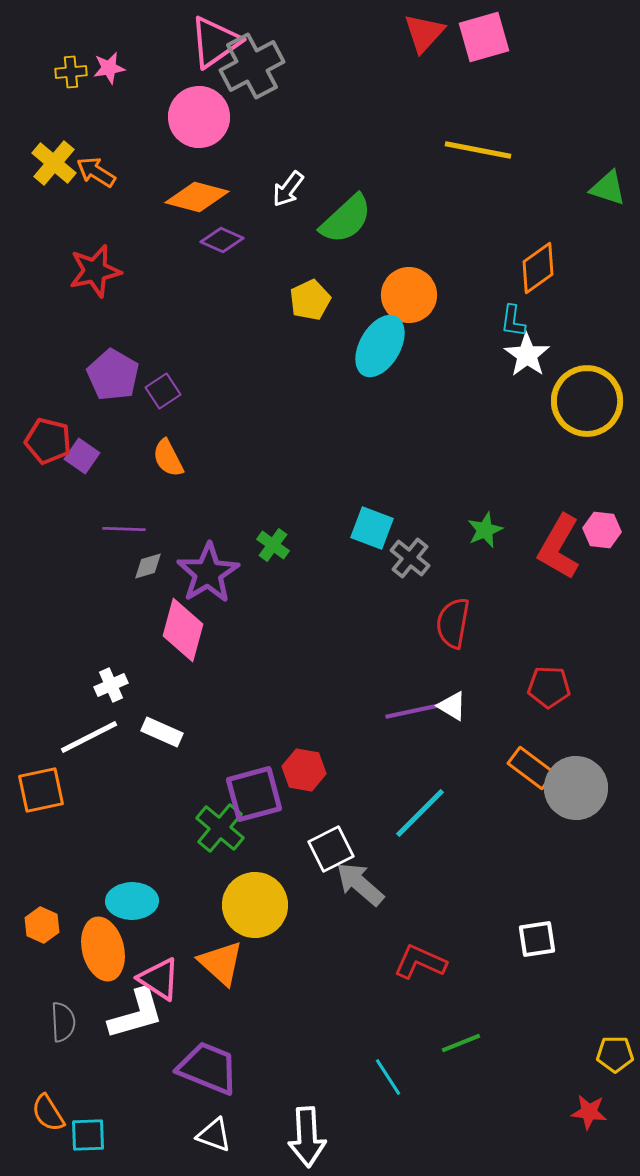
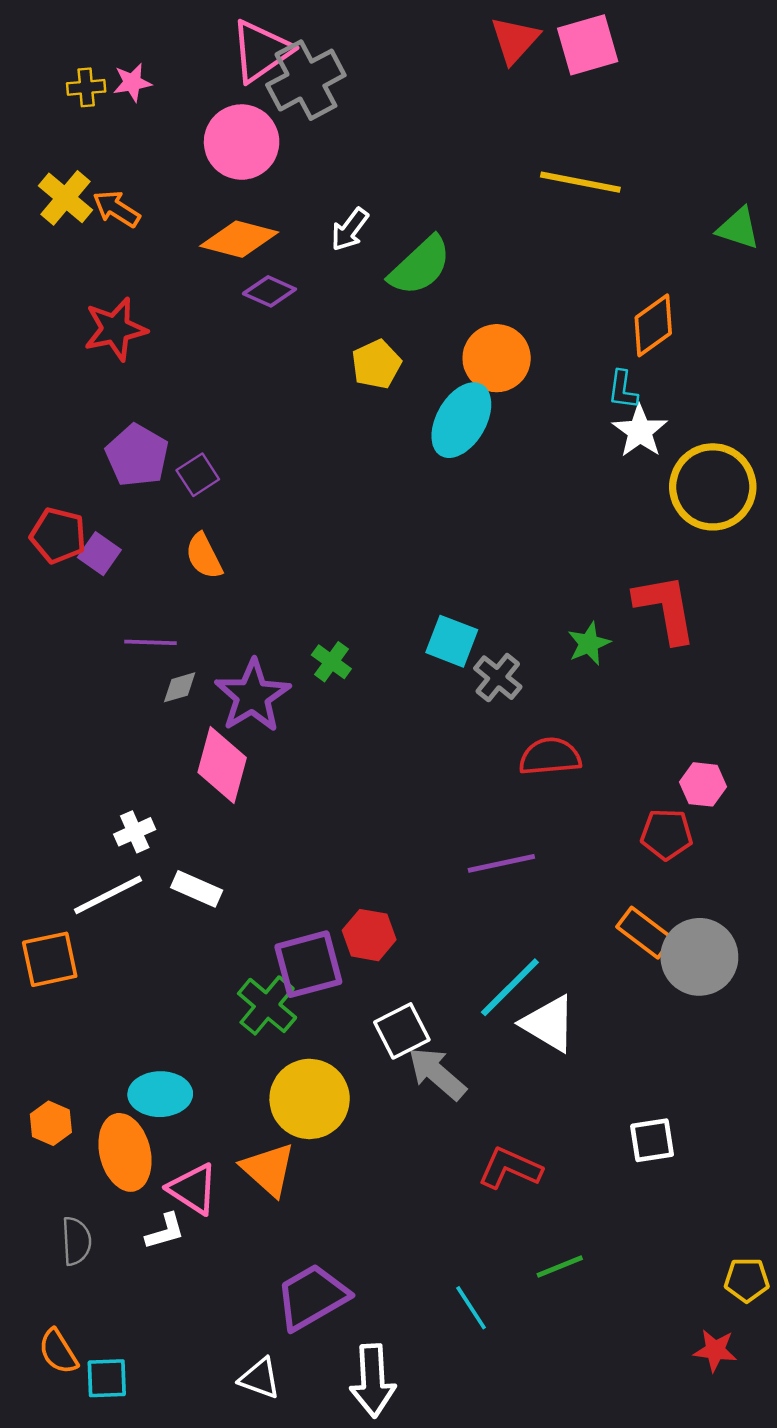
pink hexagon: (602, 530) -> (703, 784), moved
red L-shape: (559, 547) -> (665, 608), moved, turned 140
red semicircle: (453, 623) -> (550, 757), turned 75
white triangle: (452, 706) -> (549, 1024), moved, size x1.6
white L-shape: (136, 1014) -> (165, 1231), size x0.6
purple trapezoid: (208, 1068) -> (312, 1297), moved, turned -52

